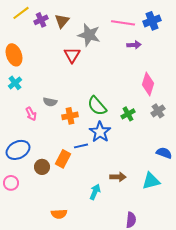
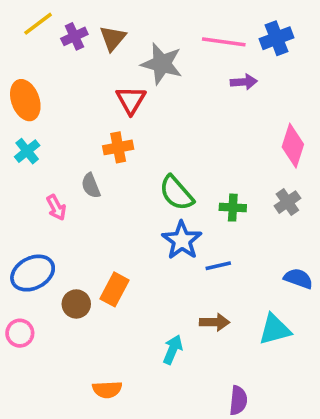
pink diamond: (148, 84) -> (293, 146), moved
gray semicircle: (50, 102) -> (91, 186), turned 56
green cross: (128, 114) -> (233, 208), turned 32
orange cross: (70, 116) -> (118, 147), moved
blue line: (81, 146) -> (218, 266), moved

